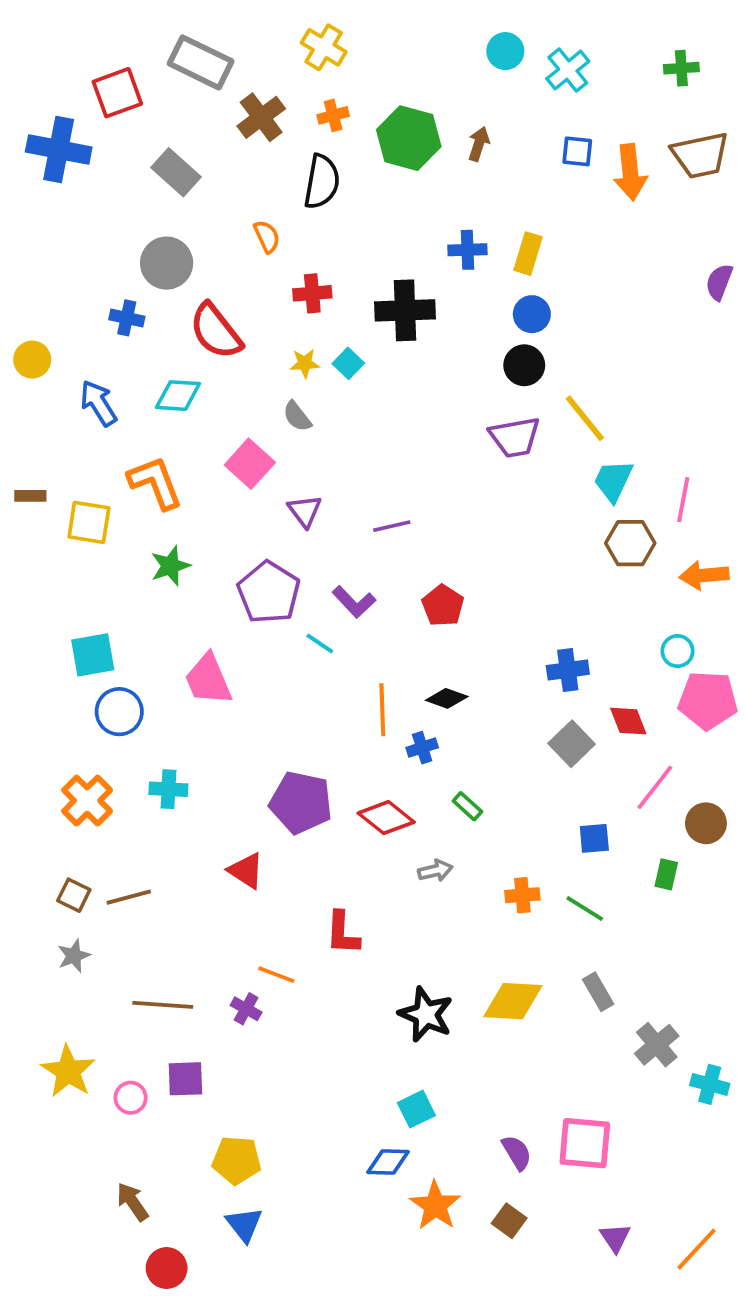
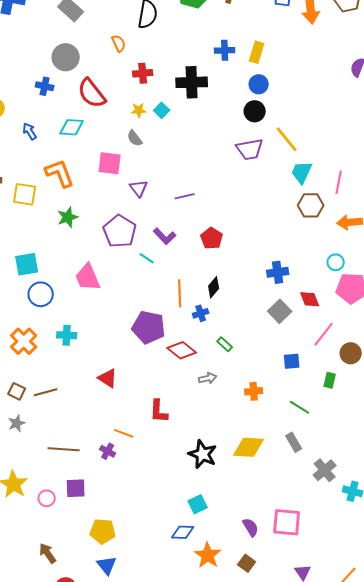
blue arrow: (98, 403) -> (30, 131), size x0.7
pink square: (250, 464) -> (110, 163), turned -35
black diamond: (447, 698) -> (214, 287), turned -70
purple pentagon: (301, 802) -> (149, 327), moved
green line: (585, 908) -> (300, 407), moved

